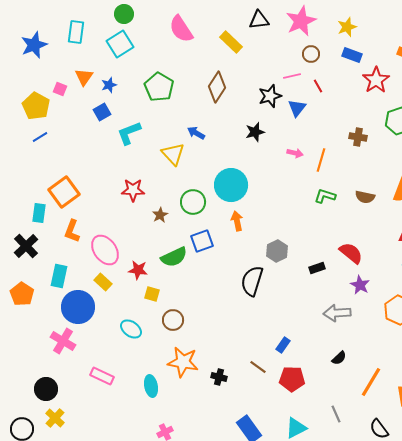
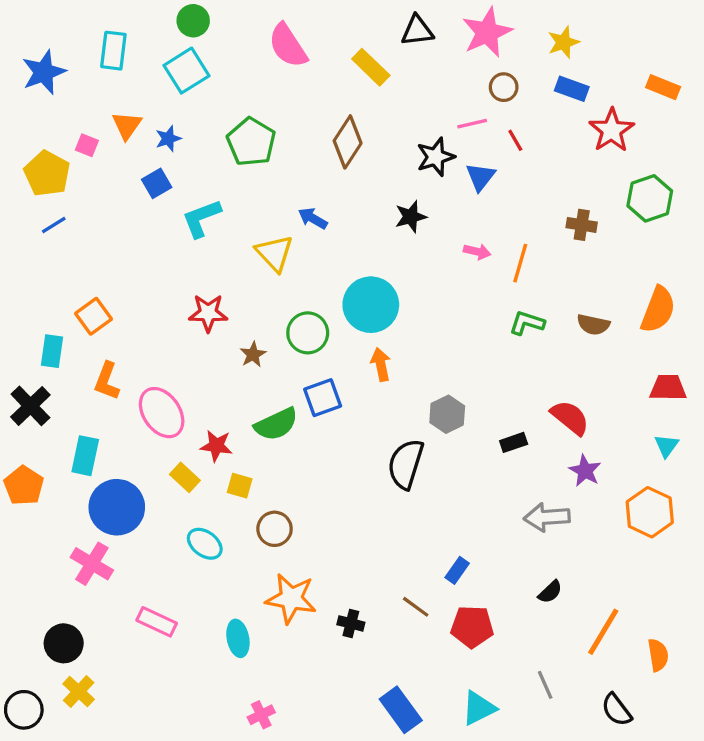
orange square: (64, 192) -> (94, 316), size x0.7
yellow rectangle: (103, 282) -> (185, 477), moved

